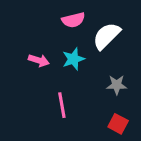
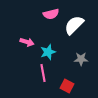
cyan star: (73, 59) -> (48, 52), moved
red square: (118, 124) -> (67, 86), moved

